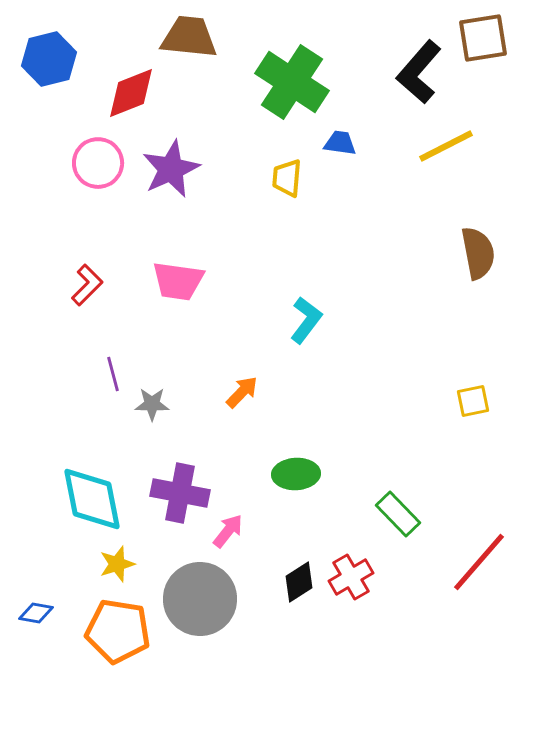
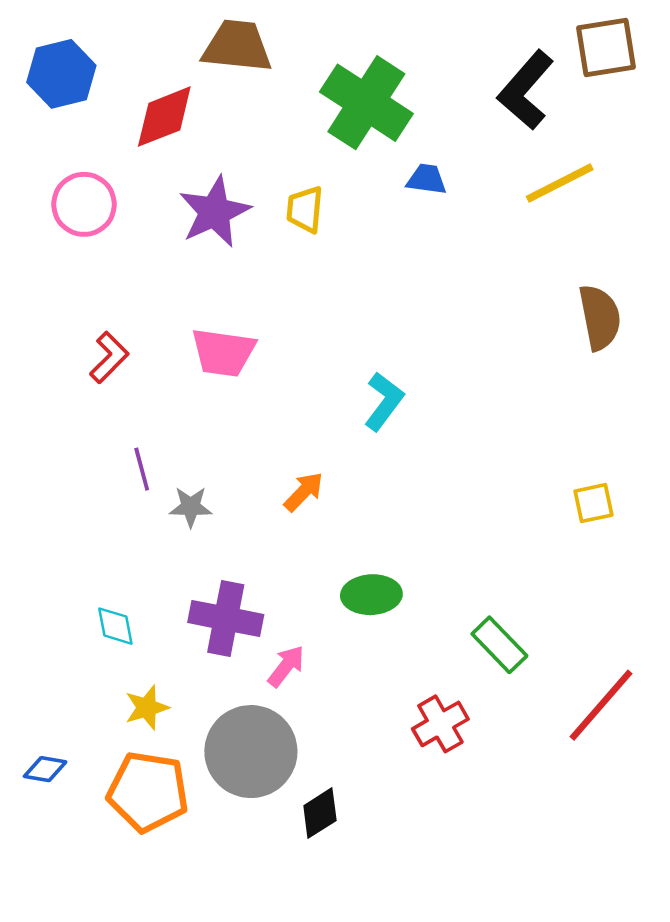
pink circle: (98, 163) -> (84, 204), moved
yellow trapezoid: (287, 178) -> (305, 209), moved
cyan diamond: (92, 499) -> (115, 626), size x0.5
black diamond: (299, 582) -> (320, 813), moved

